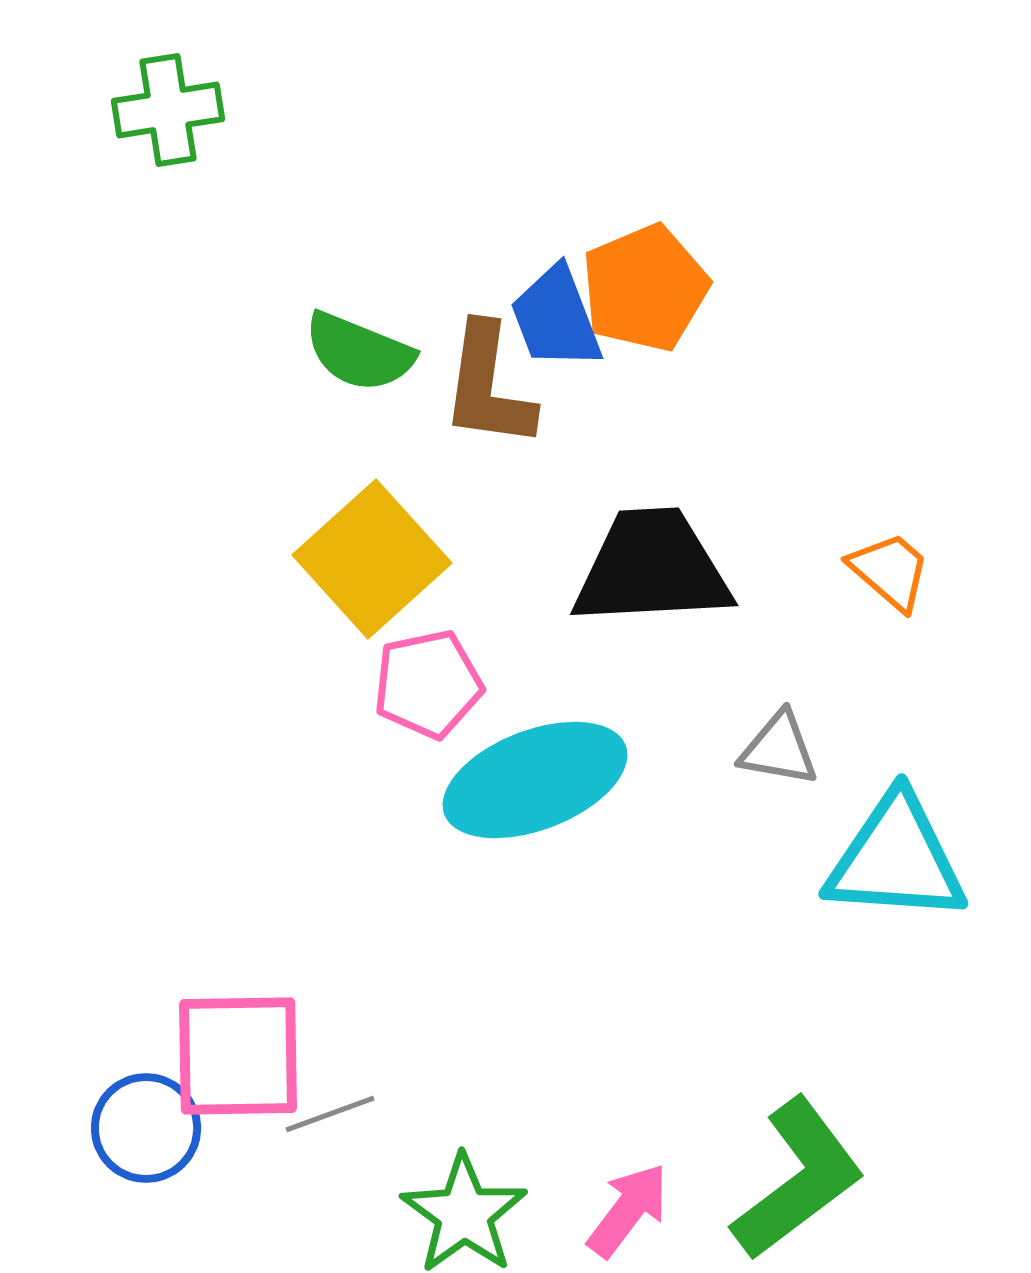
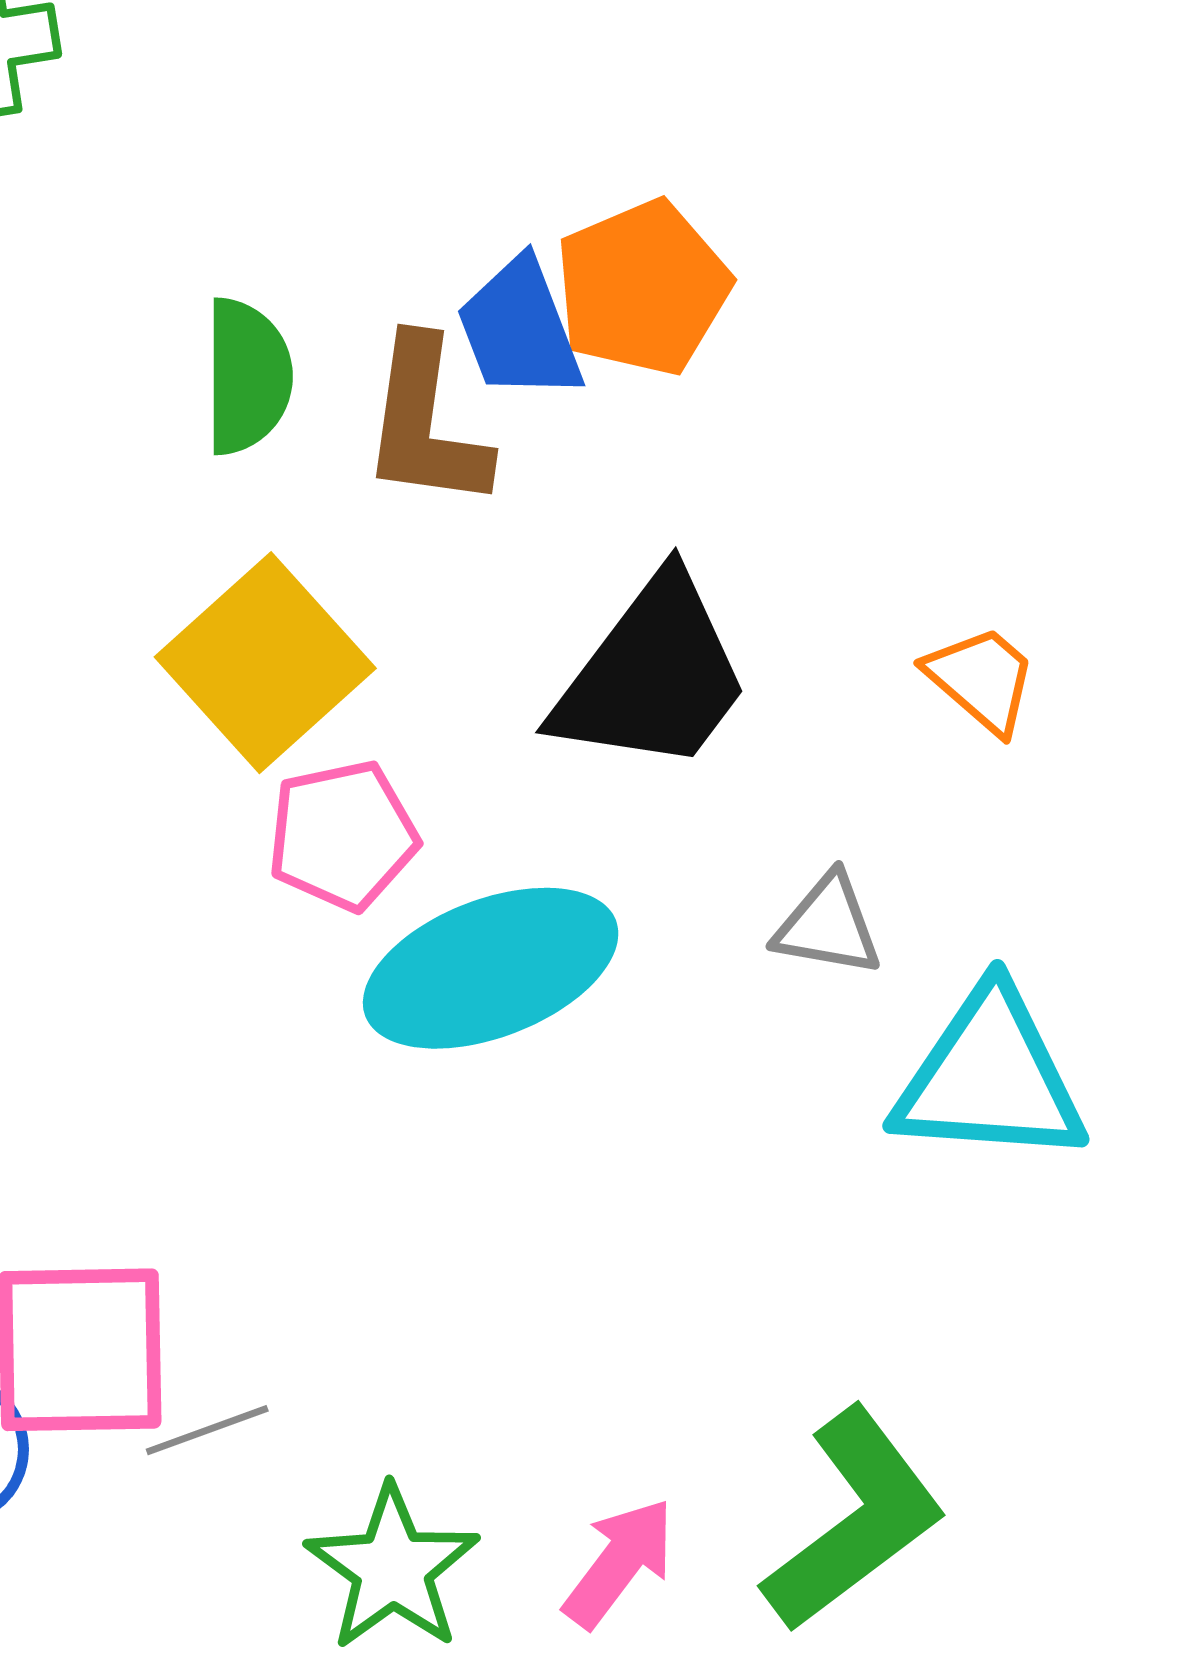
green semicircle: (359, 352) -> (247, 376), turned -112
black trapezoid: (652, 568) -> (652, 675), turned 130

